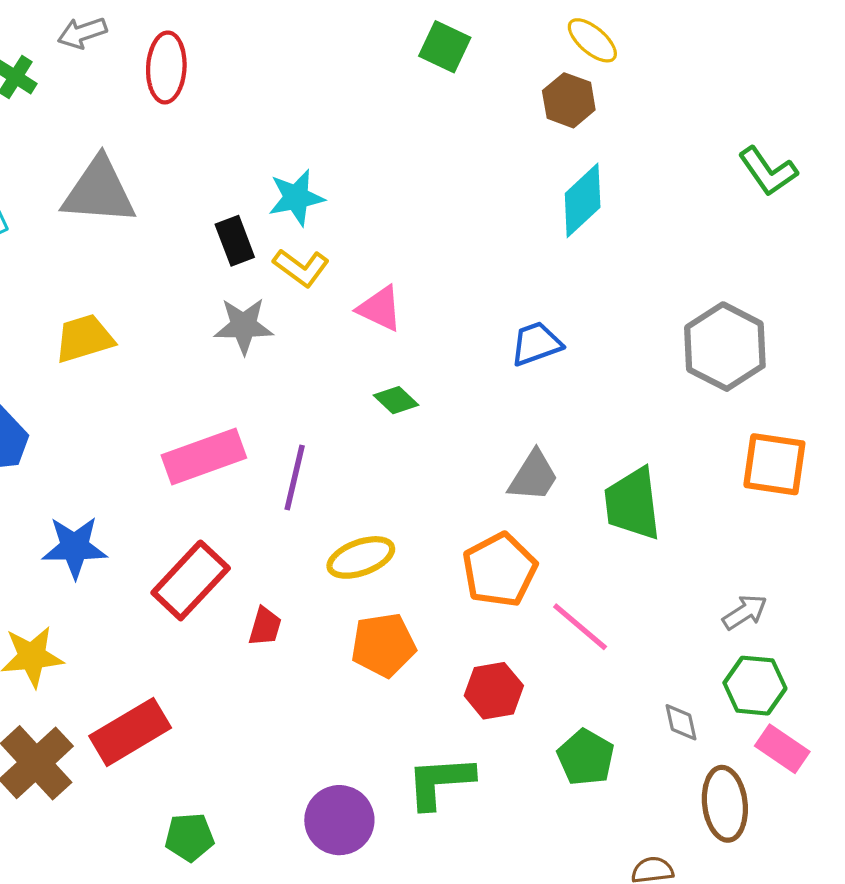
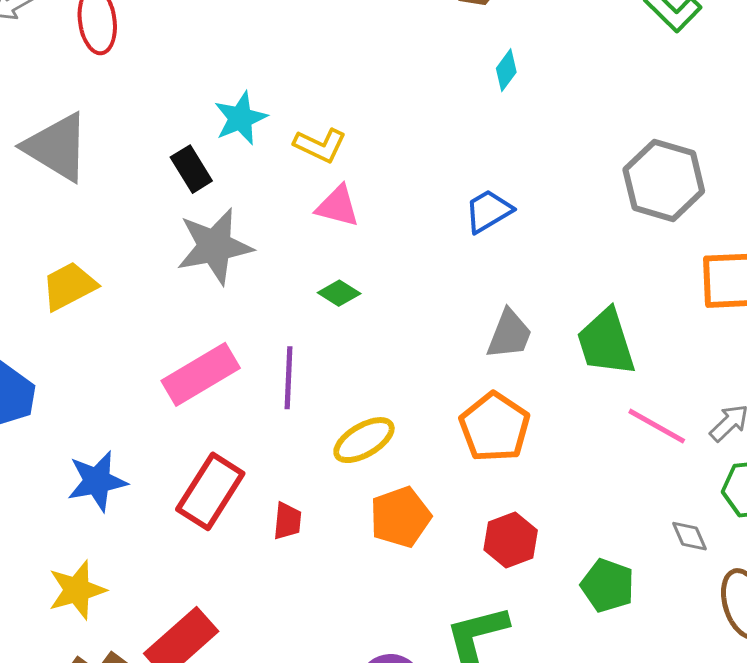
gray triangle: (99, 191) -> (57, 147), turned 38
cyan diamond: (583, 200) -> (506, 70), size x0.6
yellow L-shape: (301, 268) -> (320, 145), moved
gray star: (244, 326) -> (215, 246), size x1.4
green diamond: (396, 400) -> (339, 293), moved
pink line: (580, 627) -> (657, 426), moved

